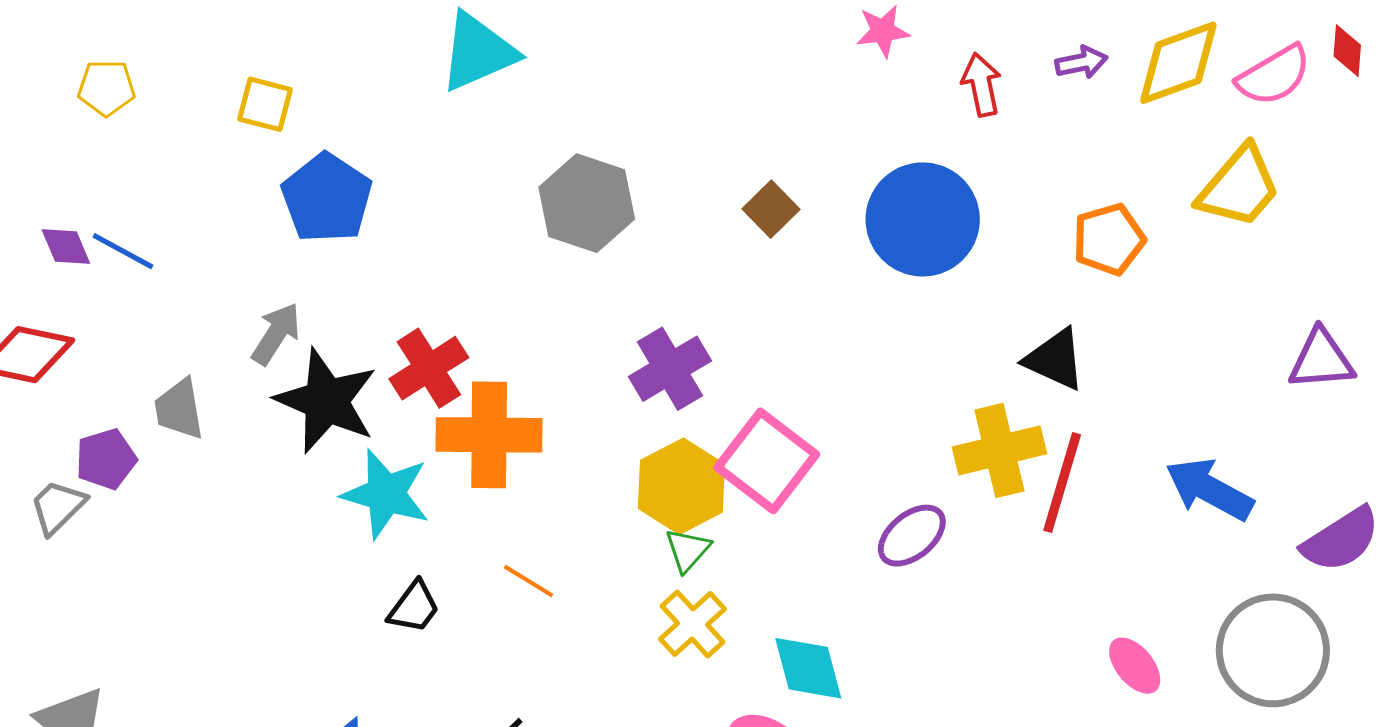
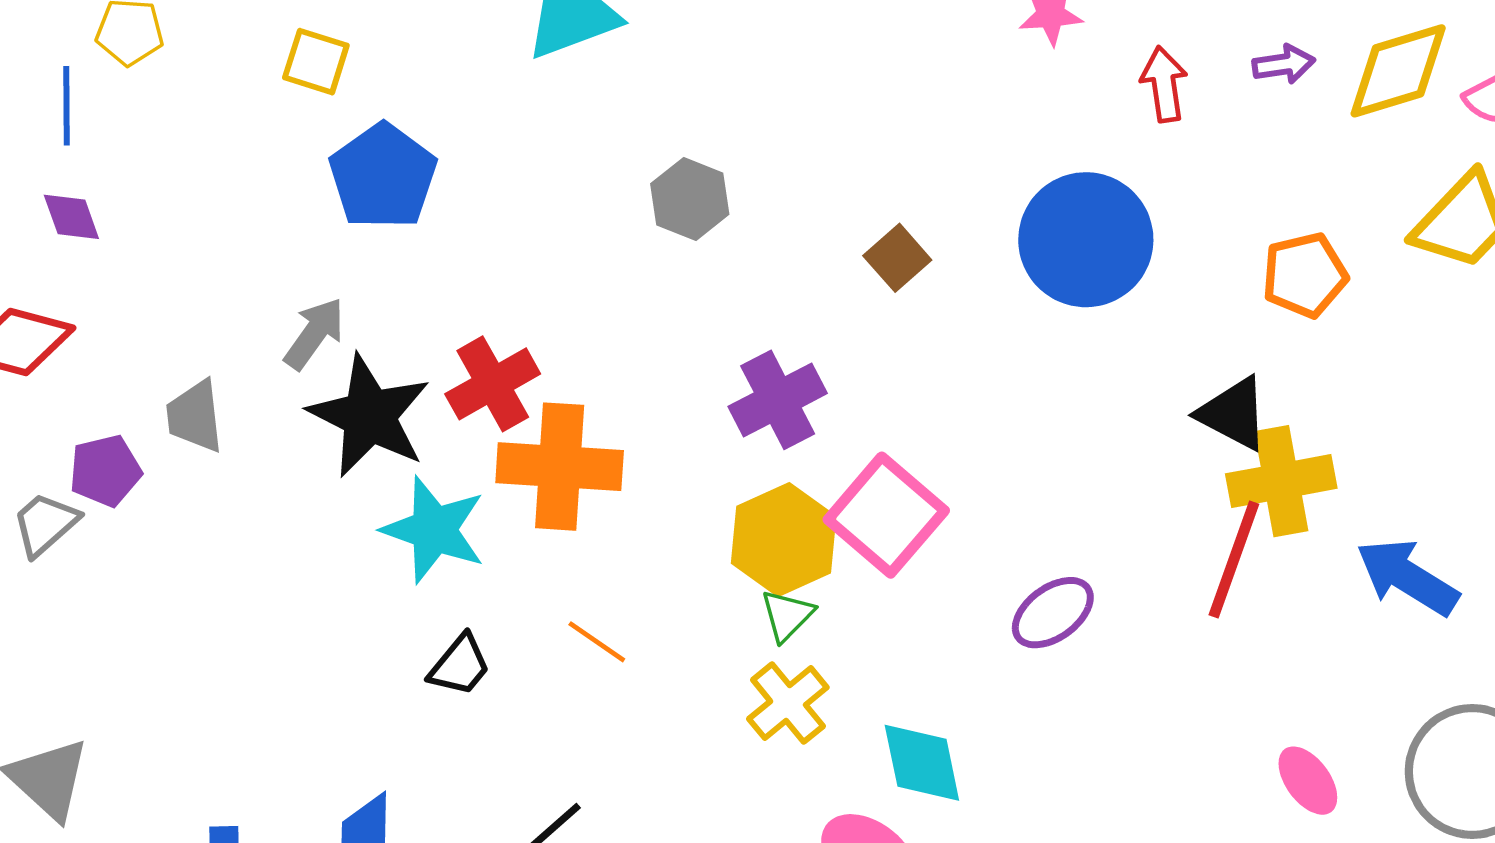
gray hexagon: (587, 203) -> (690, 199), size x0.7
brown square: (771, 209) -> (897, 258), moved
blue line: (123, 251) -> (66, 106), moved, turned 58
yellow cross: (999, 450) -> (1281, 481), moved

